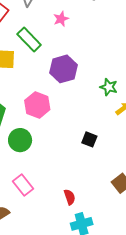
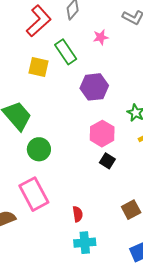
pink hexagon: (37, 105) -> (102, 134), moved
pink rectangle: (23, 185) -> (34, 194), size x1.5

